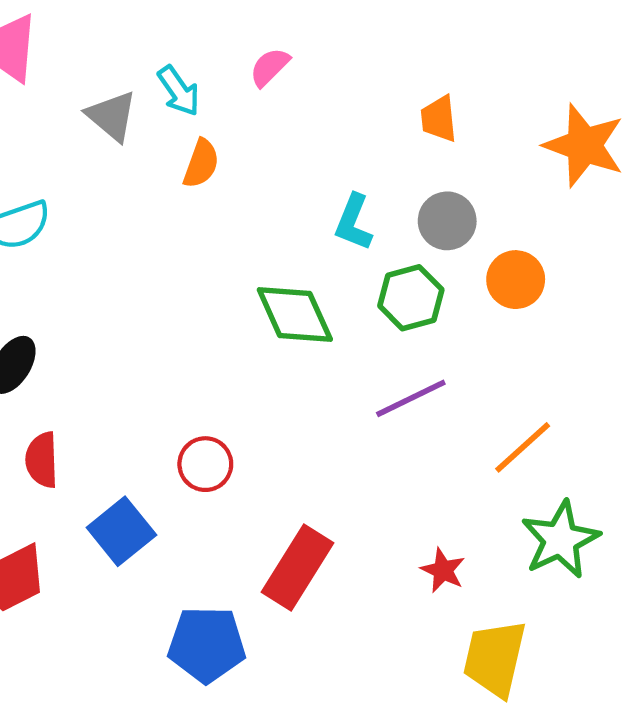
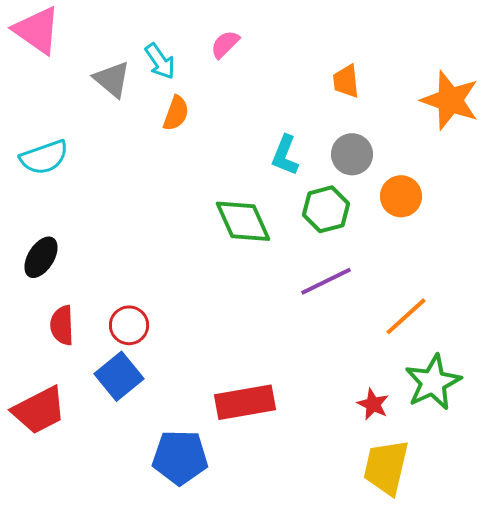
red circle: (205, 464) -> (129, 325), moved
red rectangle: (298, 568) -> (245, 402), turned 48
red star: (443, 570) -> (373, 404), moved

